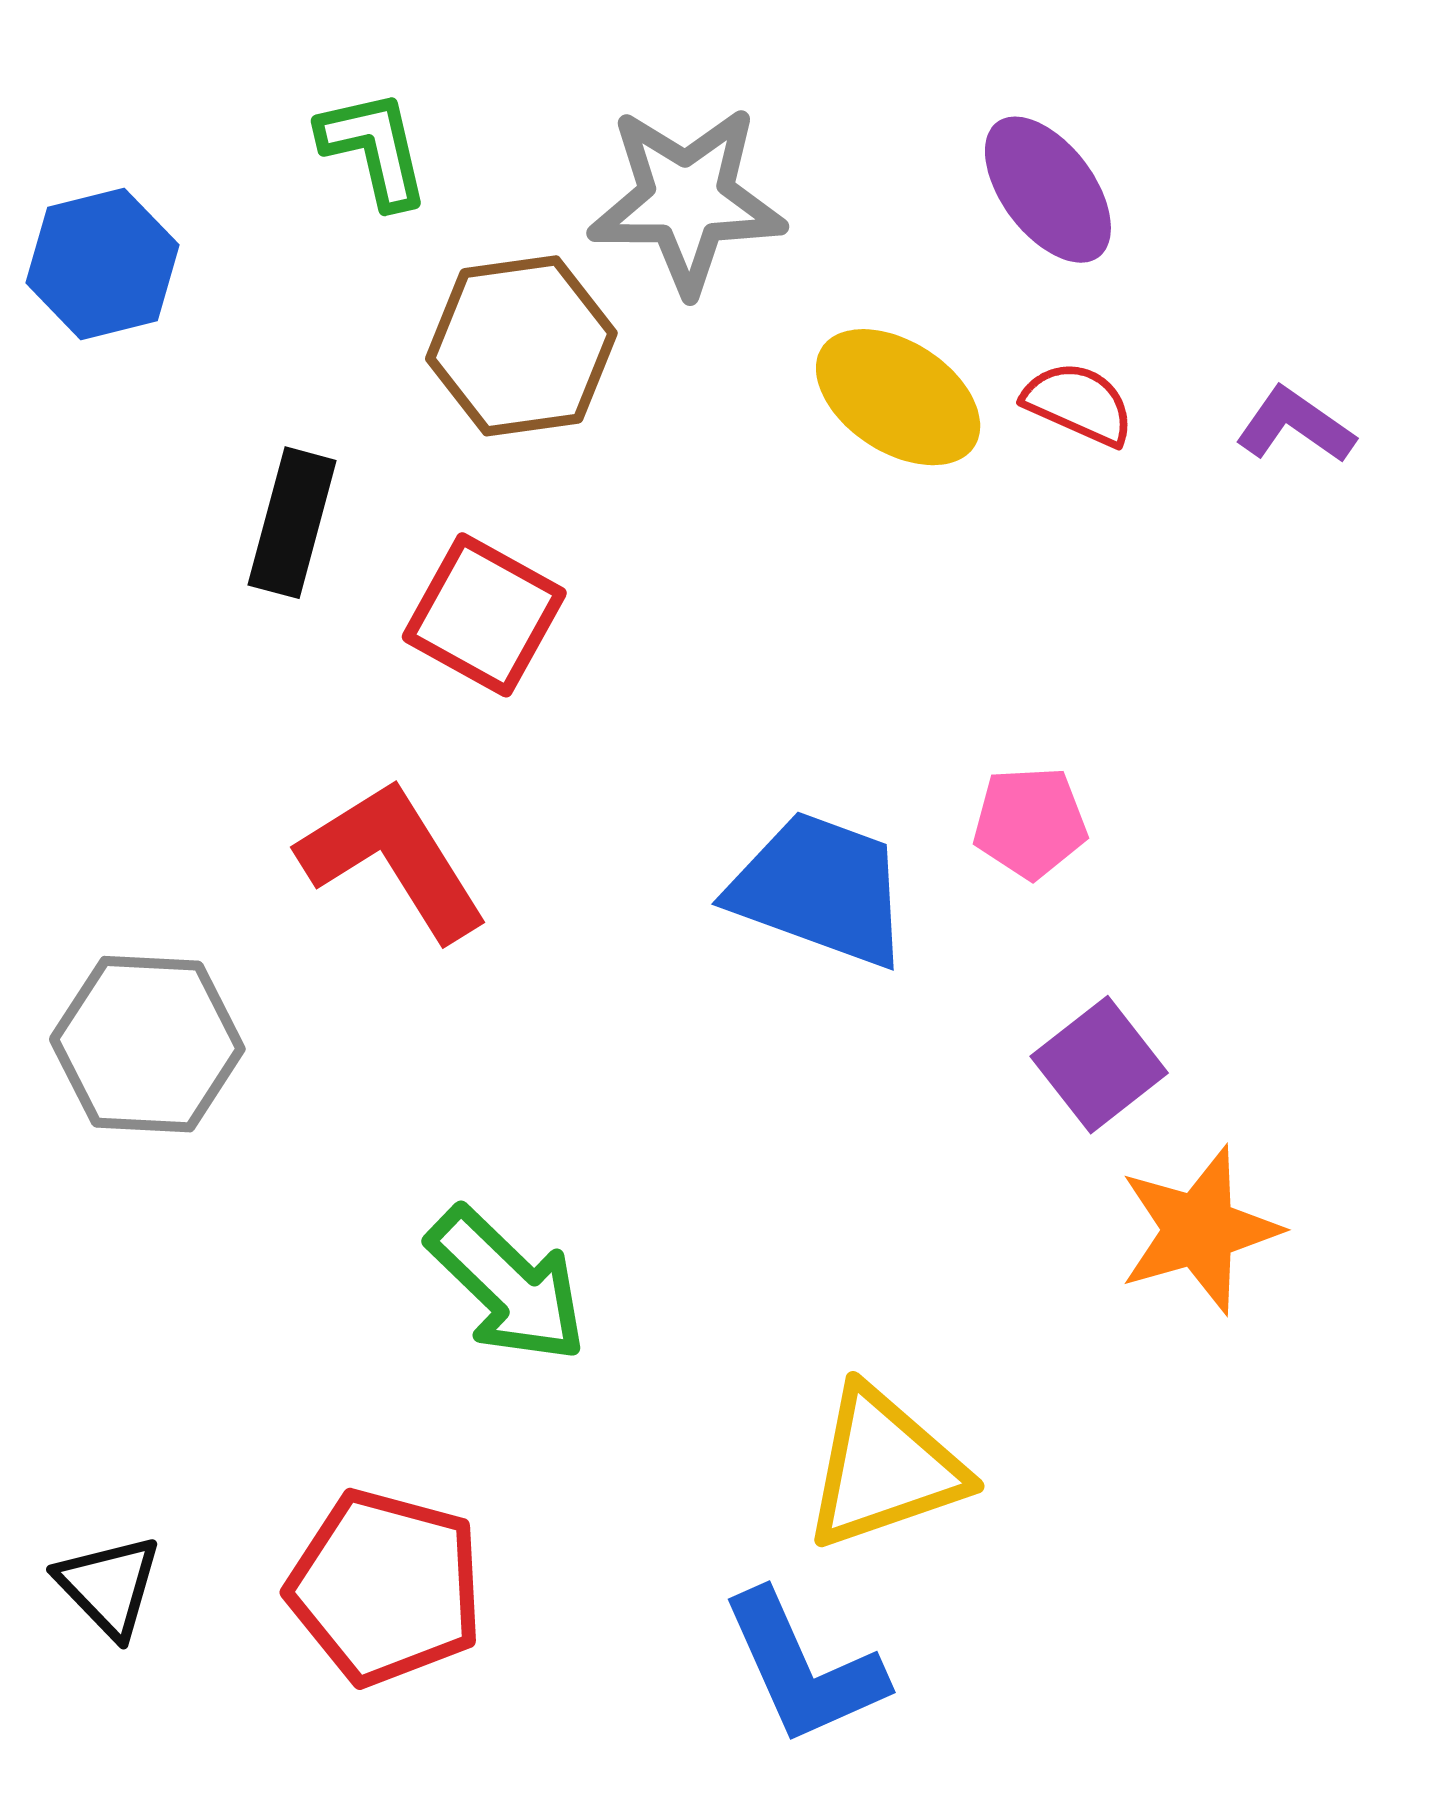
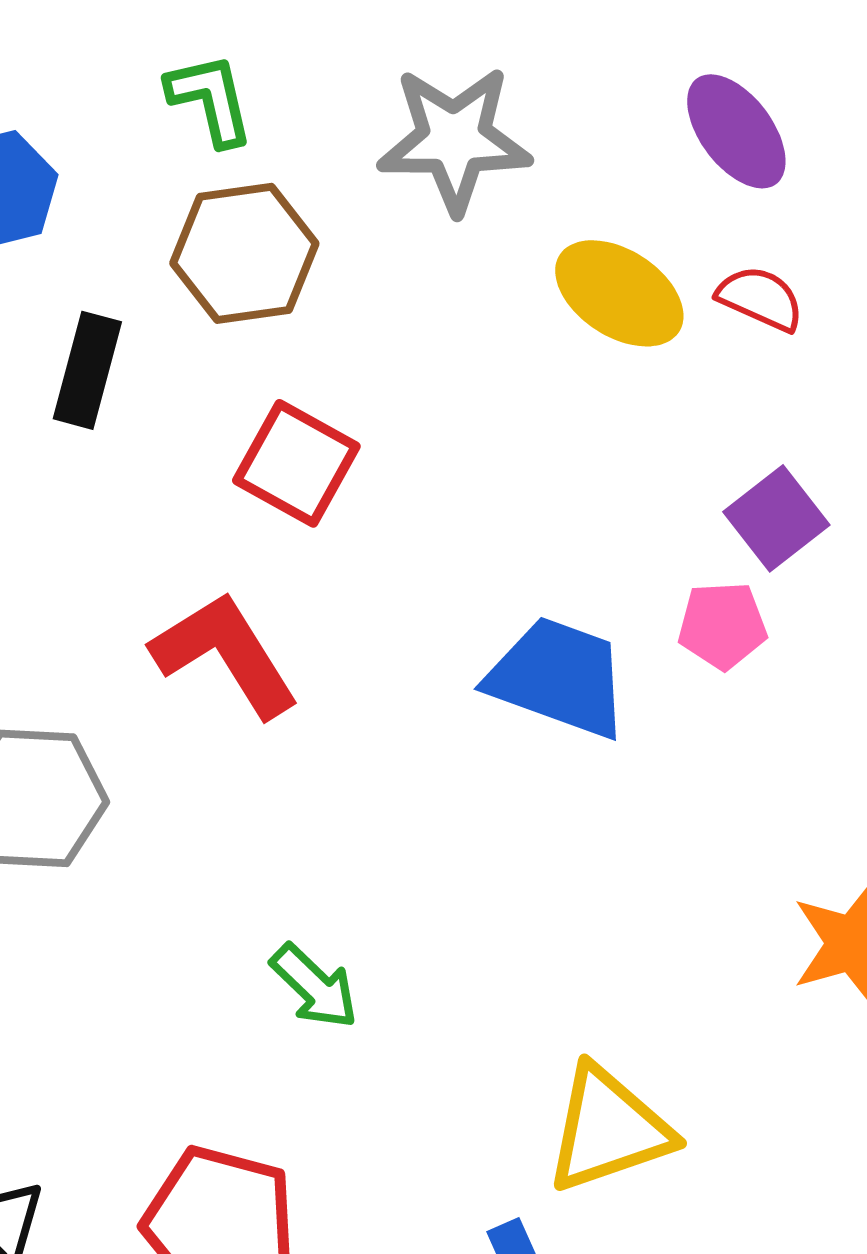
brown hexagon: (521, 346) -> (244, 253), moved
black rectangle: (292, 523) -> (87, 370), moved
purple square: (1099, 1065) -> (776, 518), moved
green arrow: (507, 1285) -> (314, 986), size x0.7

